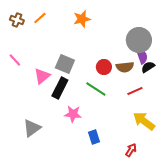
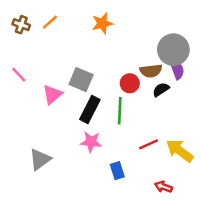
brown semicircle: (125, 67) -> (151, 71), moved
black semicircle: (148, 67) -> (161, 90), moved
black rectangle: (60, 88) -> (90, 109), moved
green line: (96, 89) -> (120, 111), turned 60
red line: (135, 91) -> (148, 144), moved
red arrow: (131, 150) -> (163, 187), turned -104

